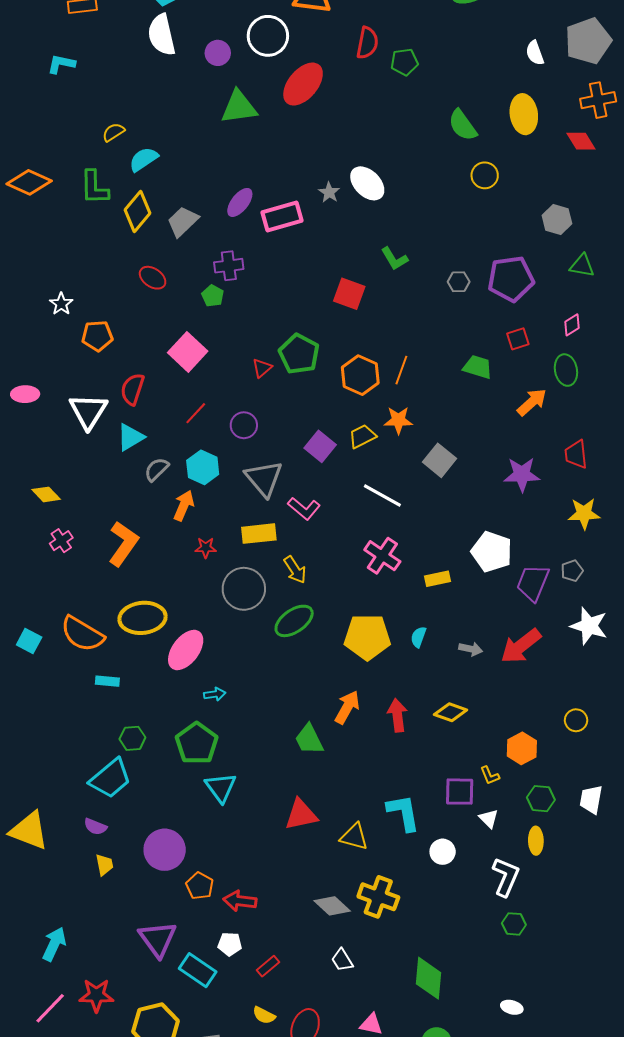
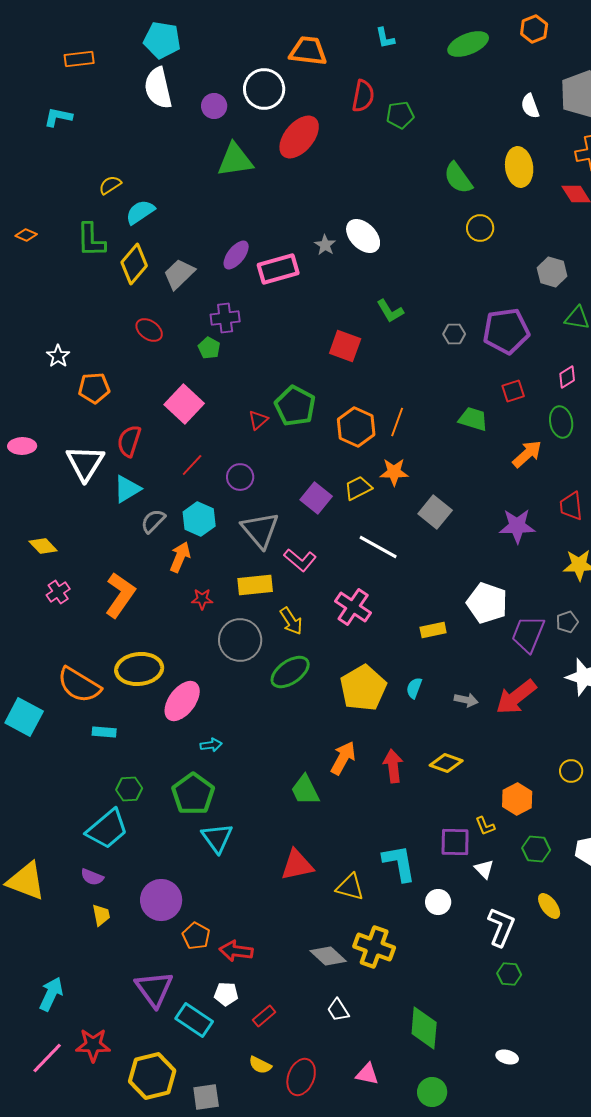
orange diamond: (29, 182) -> (26, 235), size x0.5
pink cross: (382, 556) -> (353, 607), moved
yellow pentagon: (367, 637) -> (363, 688), turned -30
cyan square: (29, 641) -> (24, 717), moved, size x1.5
yellow ellipse: (536, 841) -> (549, 906), moved, turned -36

